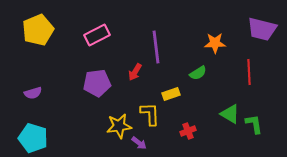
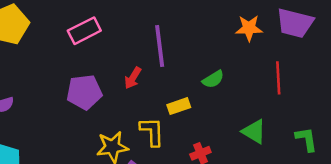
orange star: (215, 43) -> (249, 28), moved
green L-shape: (254, 124) -> (306, 139), moved

